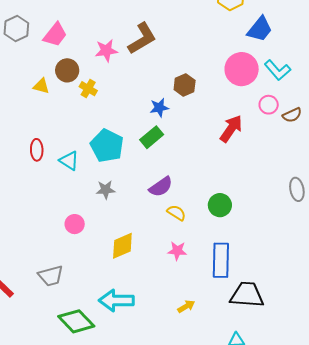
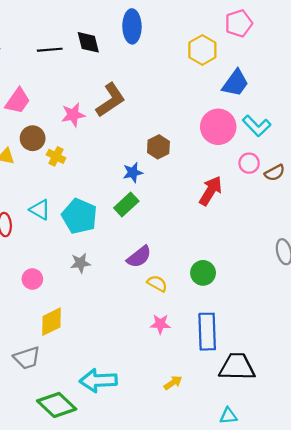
cyan triangle: (69, 161) -> (40, 210), moved
pink circle: (75, 224) -> (32, 279), moved
yellow diamond: (122, 246) -> (51, 322), moved

